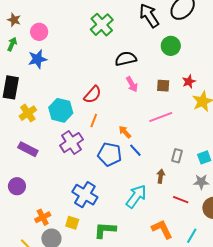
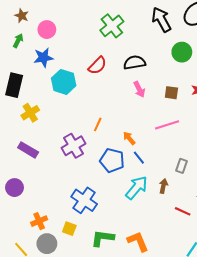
red semicircle: (93, 95) -> (97, 66), moved
cyan hexagon: (61, 110) -> (64, 82), moved
cyan arrow: (136, 196) -> (137, 188), moved
orange L-shape: (162, 229) -> (138, 241), moved

